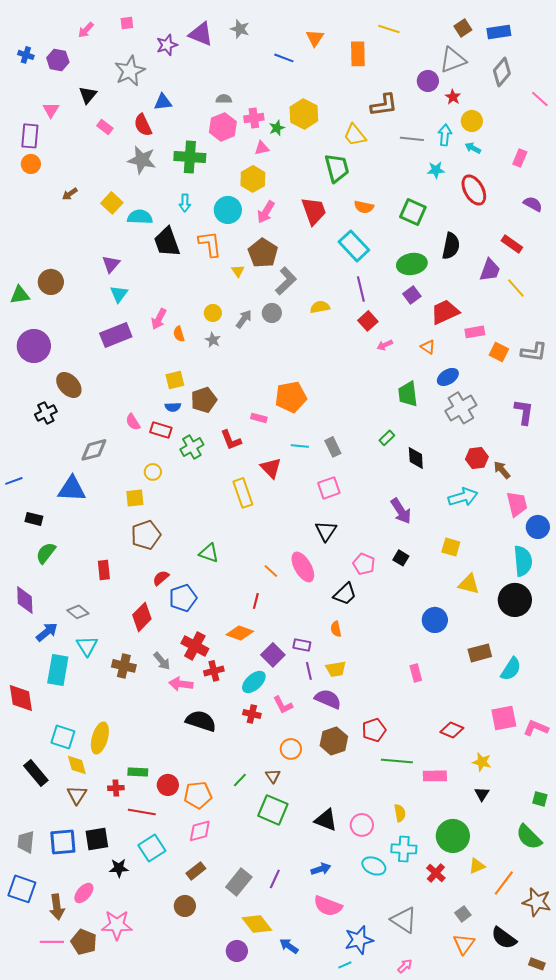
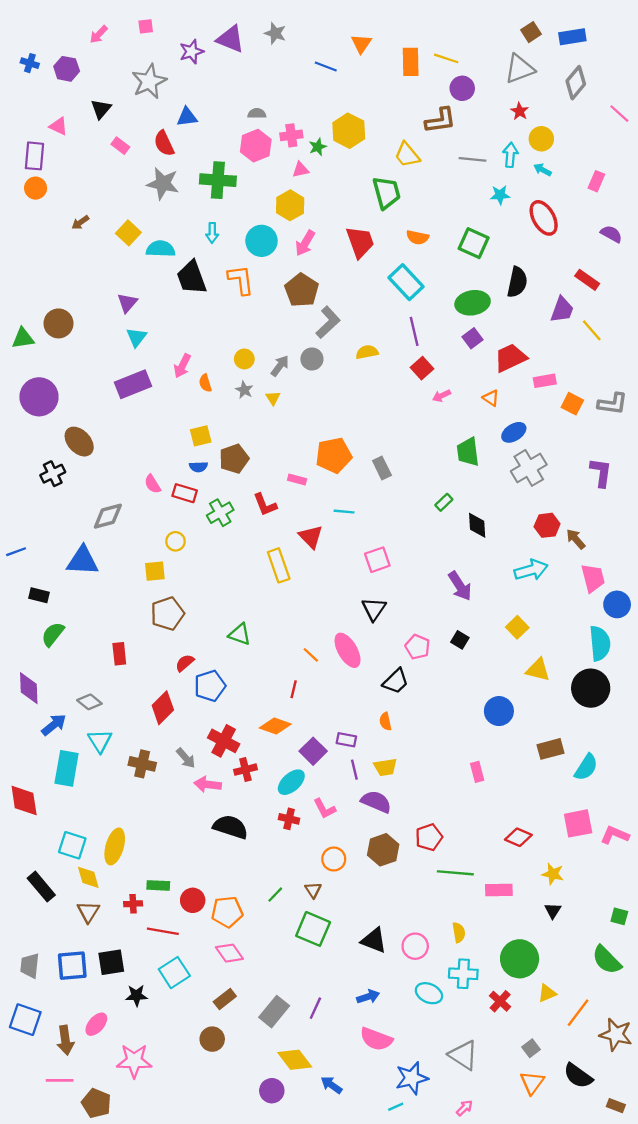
yellow line: (389, 29) -> (446, 58), moved
purple circle: (428, 81) -> (462, 88), moved
pink triangle: (51, 110) -> (58, 126), turned -36
yellow triangle: (238, 271) -> (273, 398), moved
gray rectangle: (333, 447) -> (382, 468), moved
yellow square: (451, 547) -> (517, 627), turned 30
pink diamond: (200, 831) -> (229, 953), turned 70
brown pentagon: (84, 942) -> (96, 1103), moved

